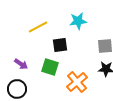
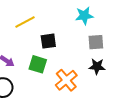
cyan star: (78, 21) -> (84, 16), moved

